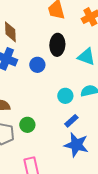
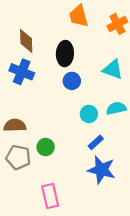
black ellipse: (57, 45) -> (65, 54), moved
blue circle: (37, 65) -> (72, 81), moved

